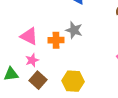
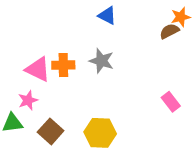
orange cross: (56, 40) -> (63, 65), moved
pink star: (32, 60) -> (28, 100), moved

